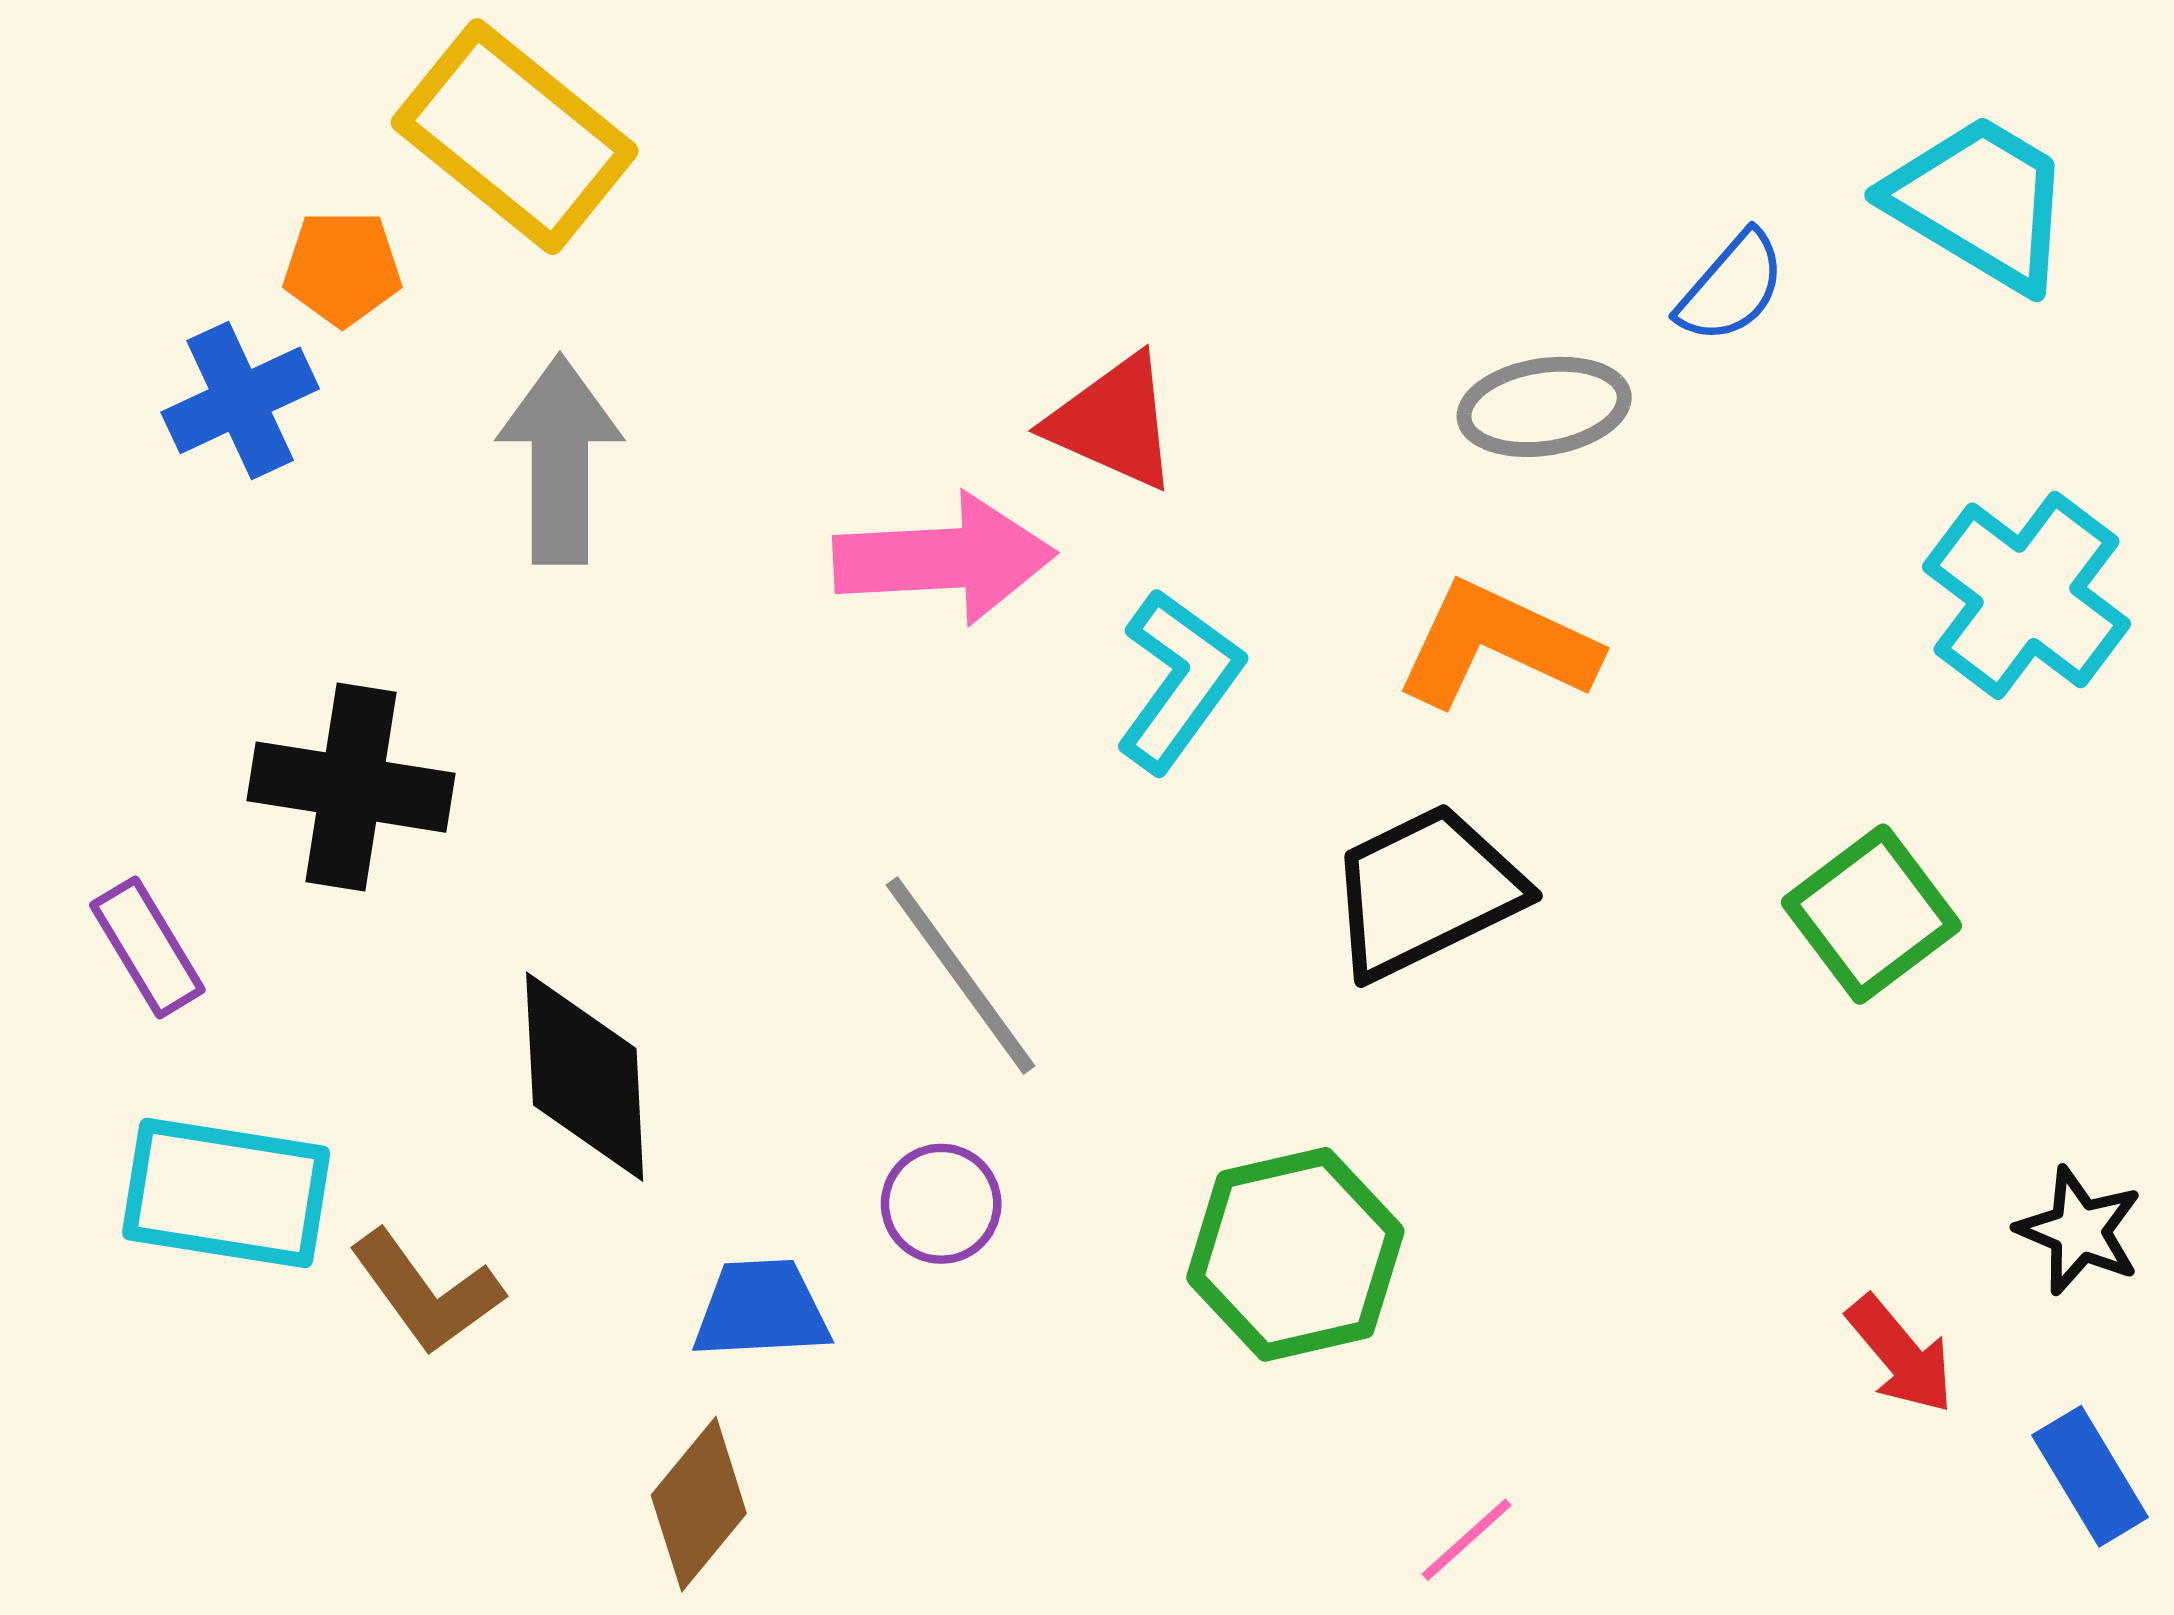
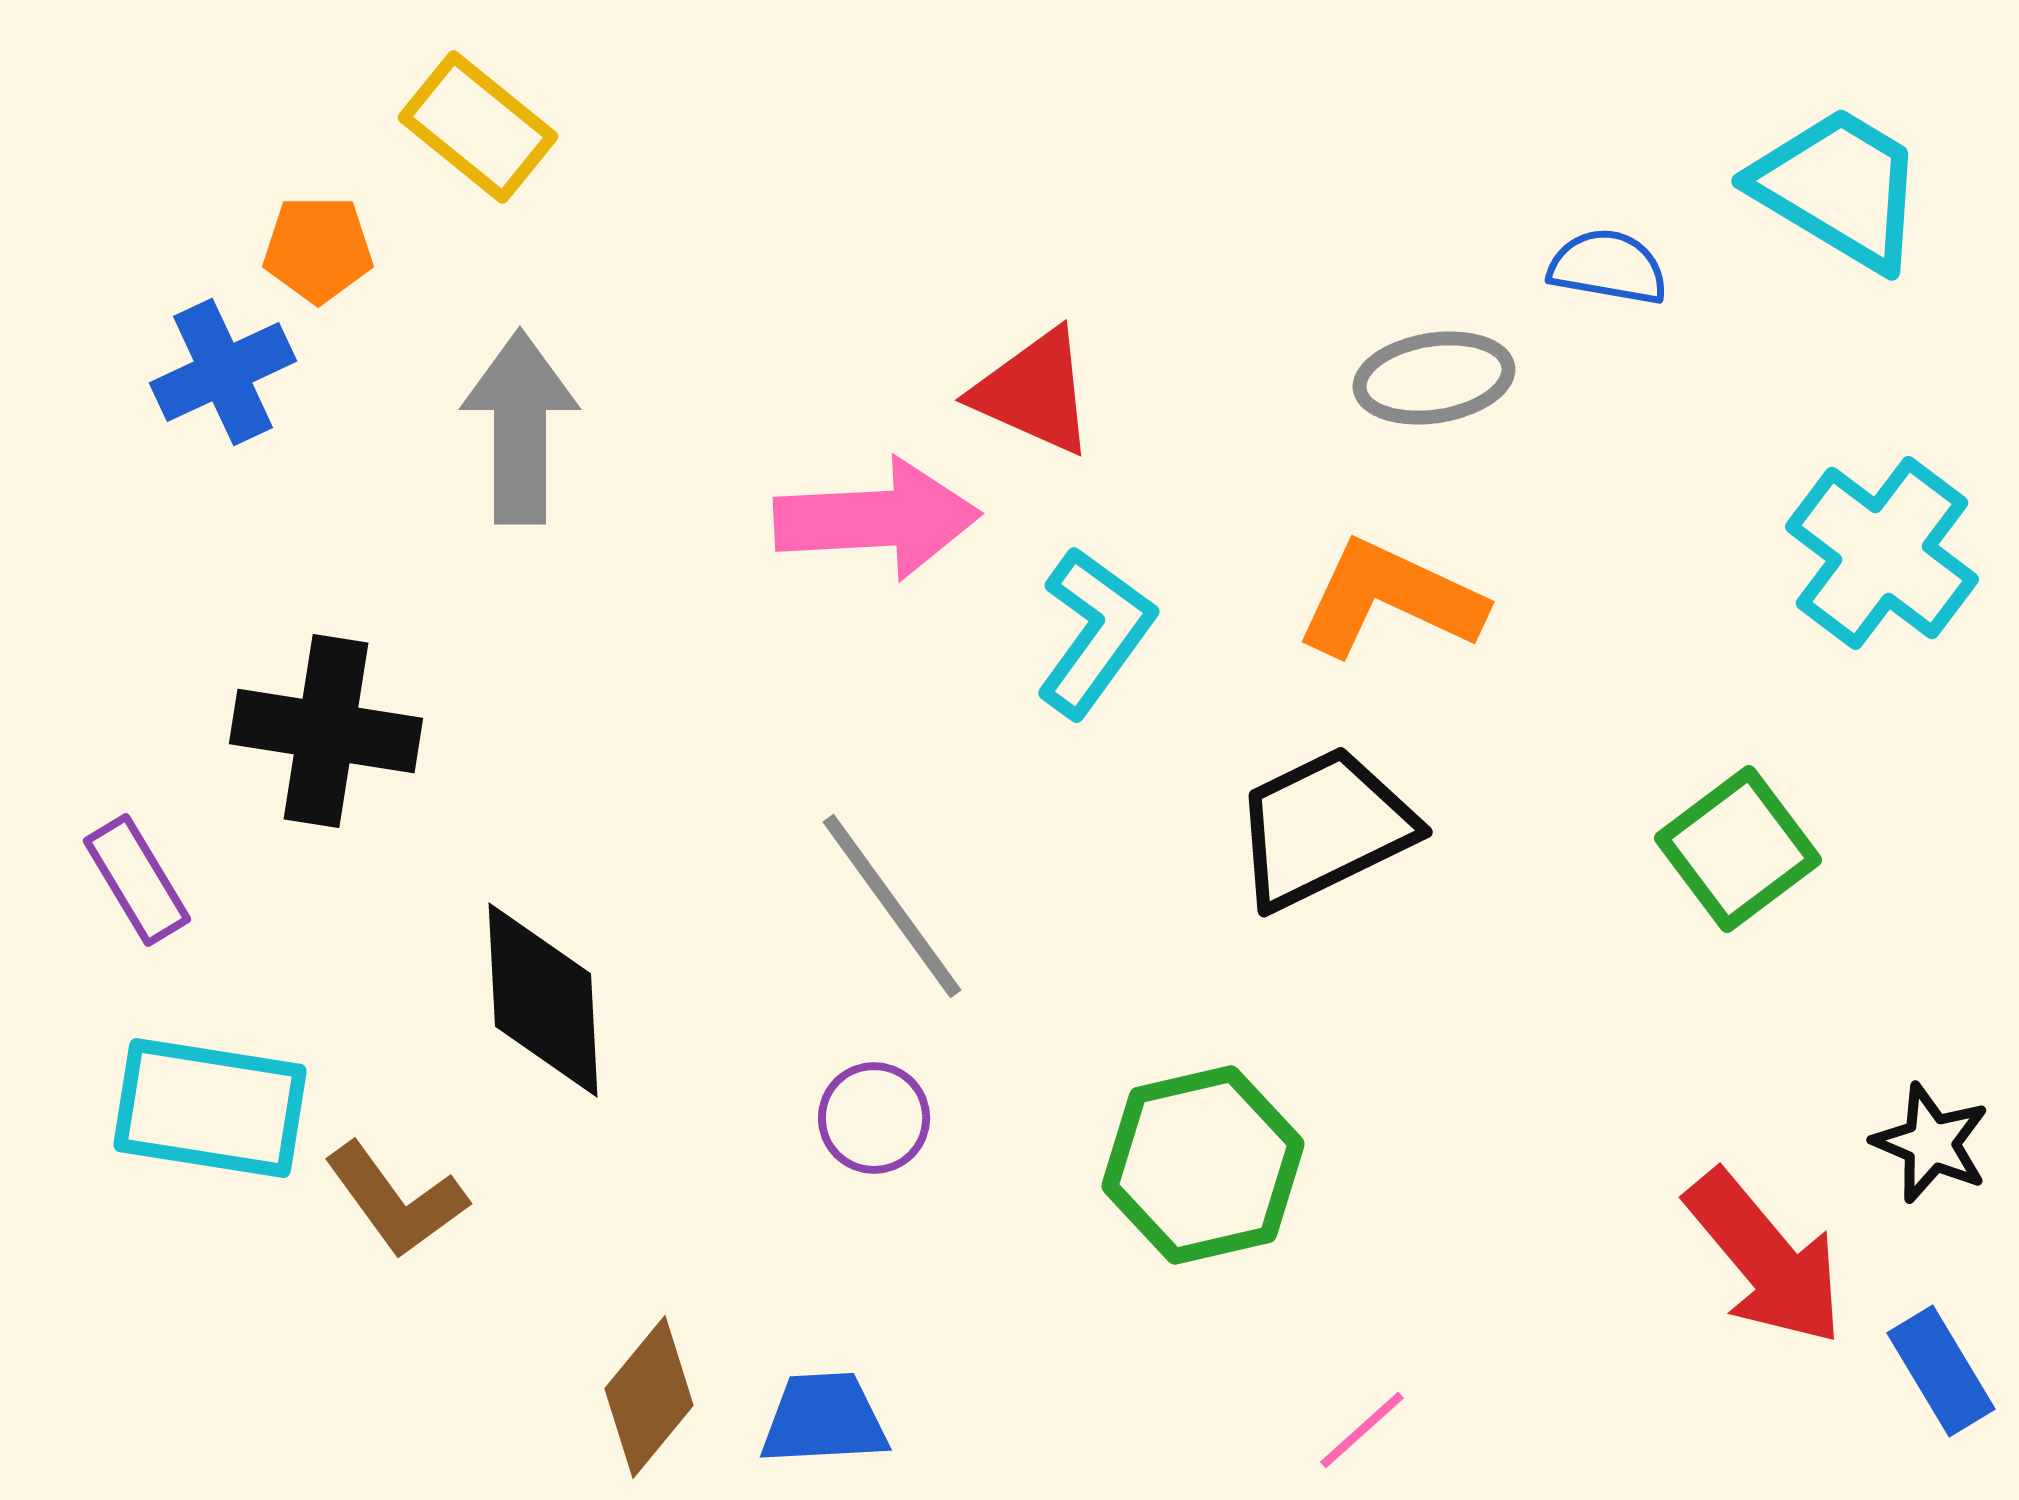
yellow rectangle: (515, 137) -> (478, 127), size x0.7
blue semicircle: (1731, 287) -> (1608, 267), turned -121
blue trapezoid: (761, 1309) -> (824, 1419), moved
red arrow: (1901, 1355) -> (1765, 1258), size x1.6

